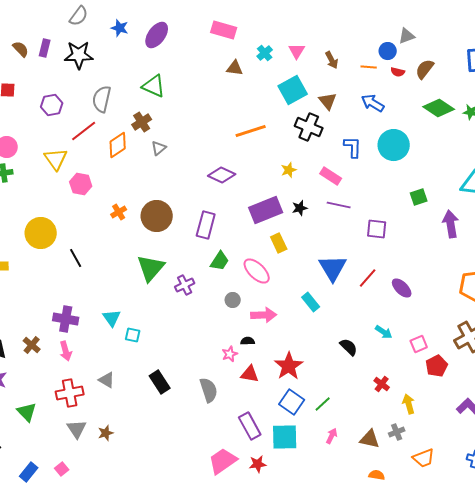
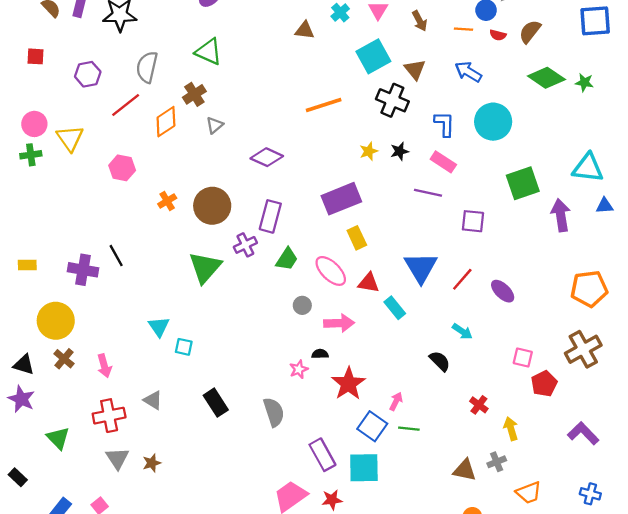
yellow triangle: (56, 159) -> (70, 138), moved
purple diamond: (222, 175) -> (267, 157), moved
pink rectangle: (331, 176) -> (443, 162), moved
green square: (419, 197) -> (523, 183), size x1.6
black star: (300, 208) -> (399, 151), moved
yellow circle: (41, 233) -> (56, 321), moved
purple cross: (185, 285) -> (245, 245), moved
purple cross: (66, 319) -> (83, 270), moved
cyan arrow: (384, 332) -> (462, 331), moved
pink square: (419, 344) -> (523, 357), turned 36
red star: (289, 366) -> (349, 384), moved
red triangle: (250, 374) -> (369, 283), moved
green line: (323, 404) -> (409, 429), turned 48
pink arrow: (332, 436) -> (396, 401), moved

